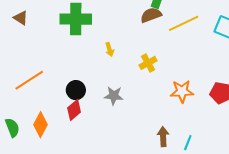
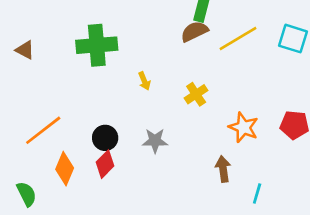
orange star: (182, 91) -> (243, 127), turned 30
orange diamond: (40, 125) -> (65, 169), moved
brown arrow: (163, 137) -> (223, 169), moved

